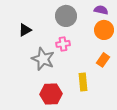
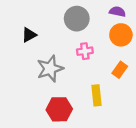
pink cross: (63, 44) -> (85, 51), moved
gray star: (43, 59) -> (50, 69), turned 30

